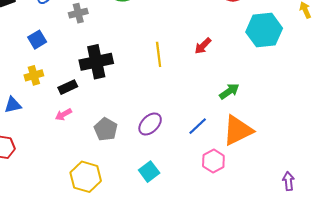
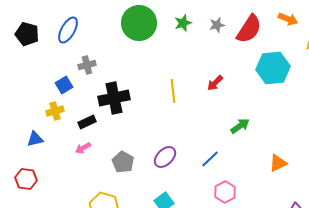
gray cross: (78, 13) -> (87, 65), moved
blue square: (37, 40) -> (64, 85), moved
orange triangle: (238, 130) -> (278, 163), moved, size x0.6

